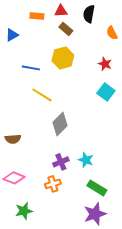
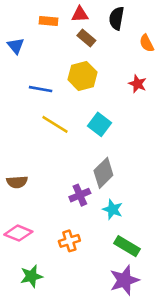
blue triangle: (12, 35) -> (16, 46), turned -40
cyan square: (106, 92) -> (100, 124), moved
gray diamond: (60, 124) -> (103, 173), moved
purple cross: (61, 162) -> (80, 195), moved

